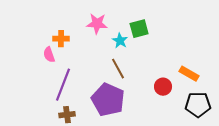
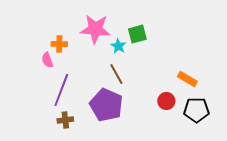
pink star: (97, 24) -> (95, 29), size x1.4
red circle: (163, 87) -> (166, 101), moved

